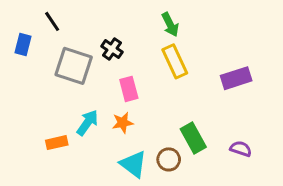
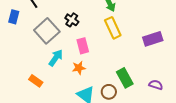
gray square: (74, 66) -> (47, 31), turned 30
cyan arrow: (87, 123) -> (56, 58), moved
orange rectangle: (57, 143) -> (36, 81), turned 48

